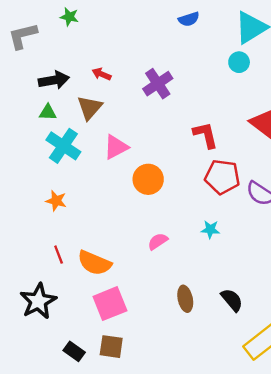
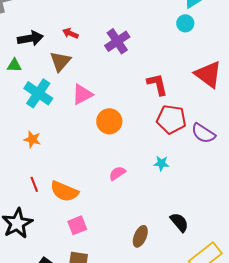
green triangle: (48, 112) -> (14, 65), moved
brown ellipse: (185, 299) -> (140, 236), moved, turned 35
pink square: (110, 304) -> (77, 225), size x0.7

